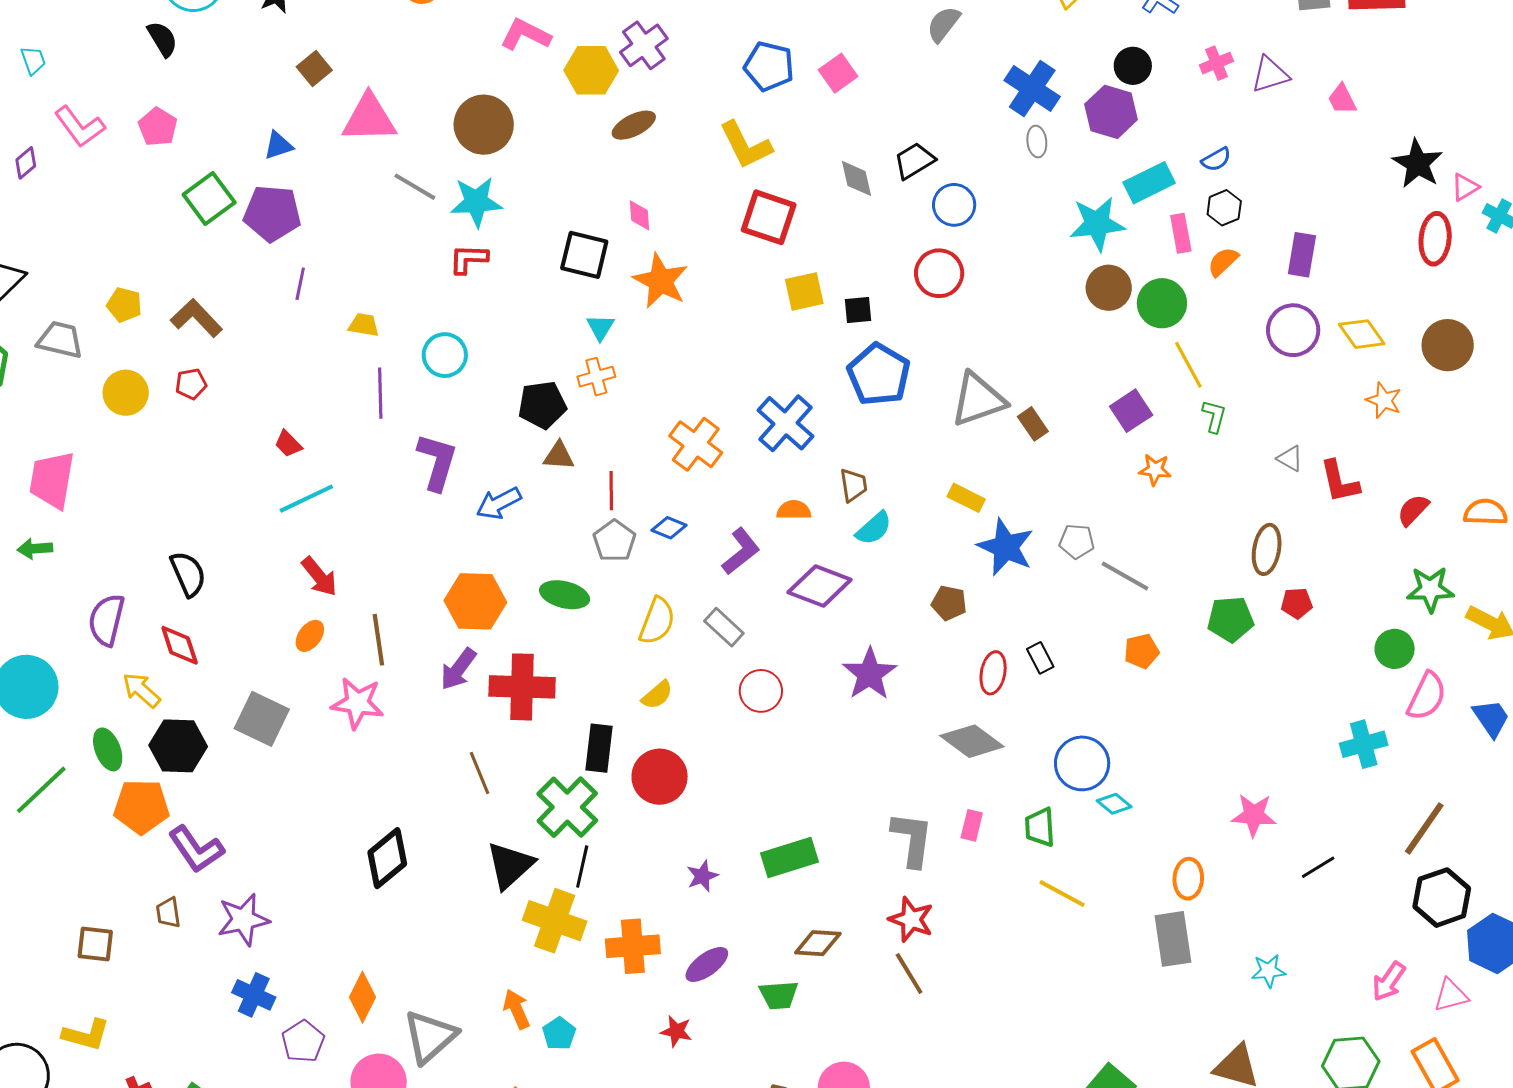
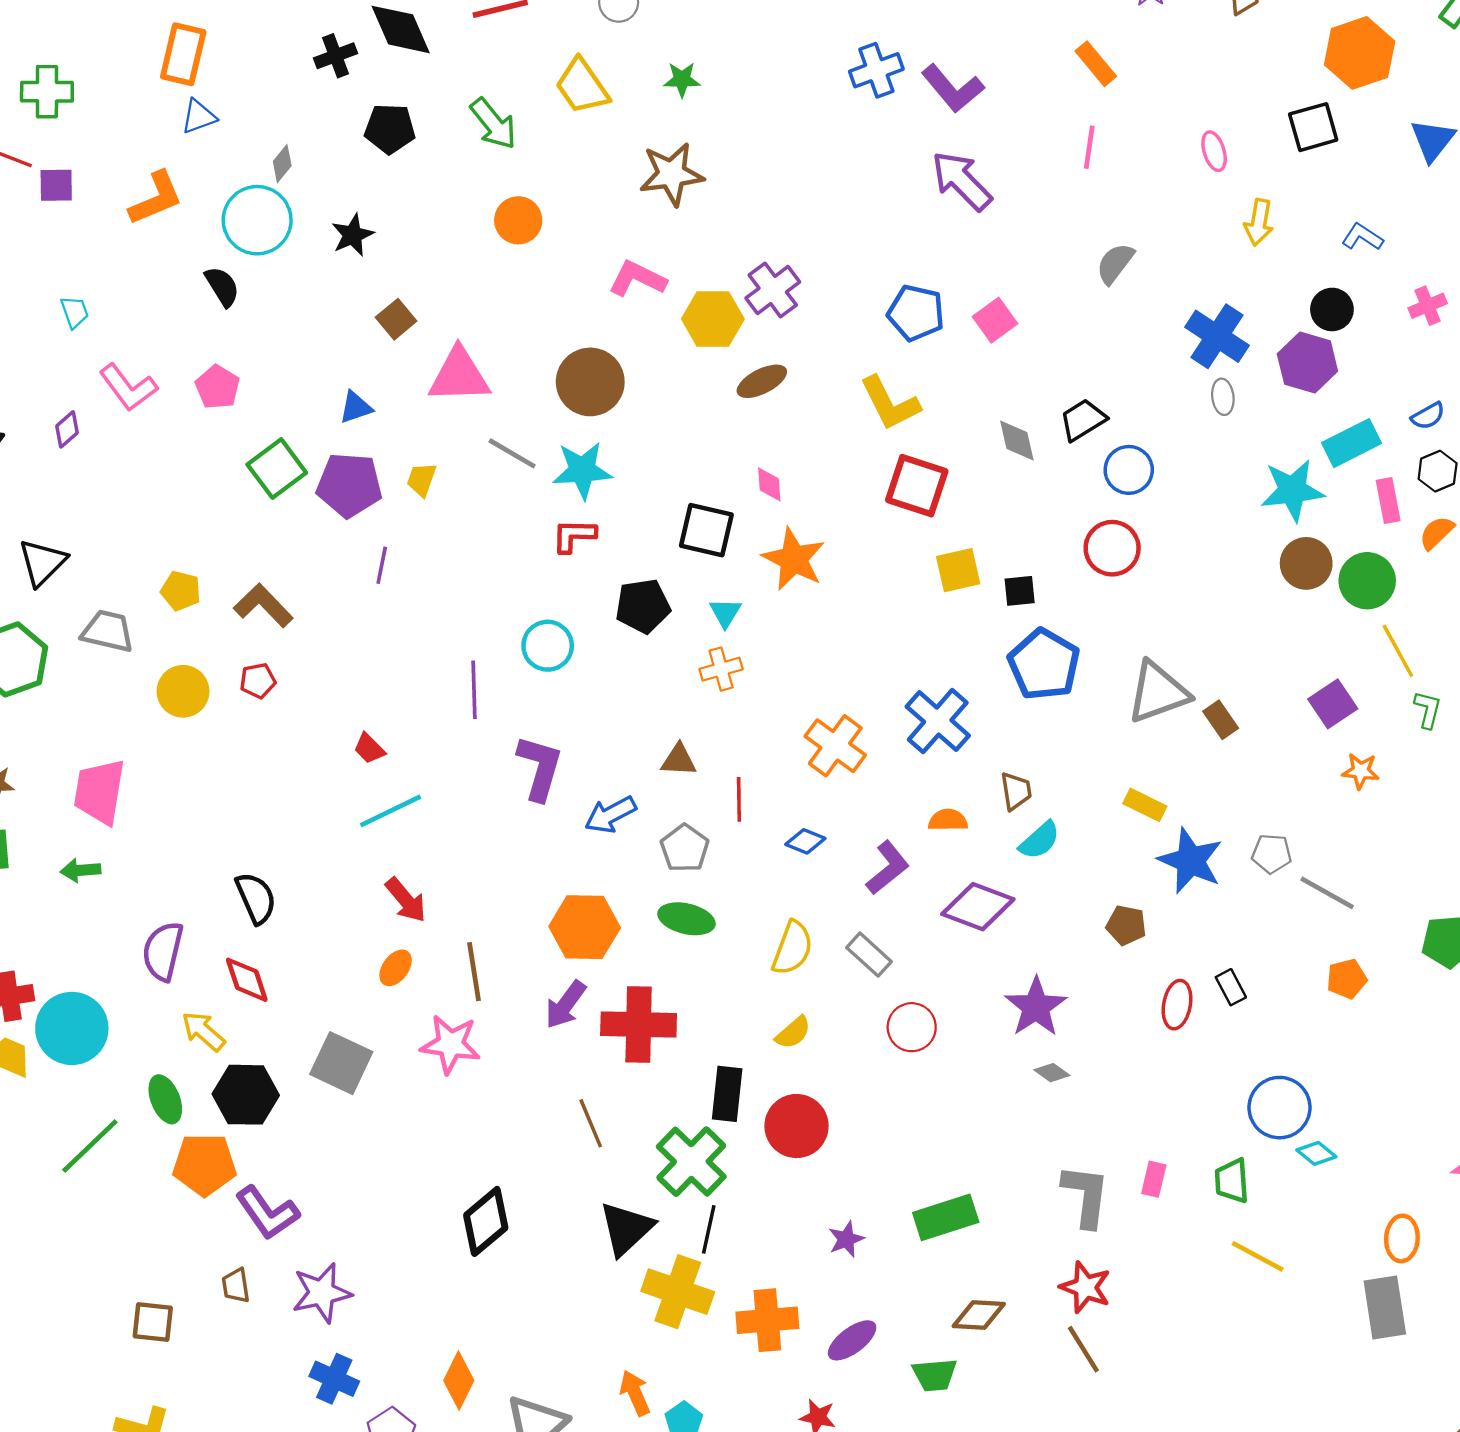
yellow trapezoid: (364, 325) -> (421, 480), moved, turned -80
black pentagon: (542, 405) -> (643, 606), moved
gray pentagon: (614, 541) -> (685, 848), moved
gray diamond: (972, 741) -> (1052, 1073), moved, size x0.5

